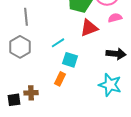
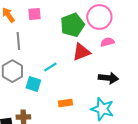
cyan square: (70, 60) -> (33, 84), moved
orange rectangle: (60, 79) -> (65, 103), moved, turned 56

